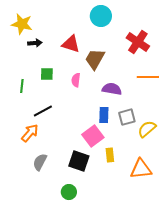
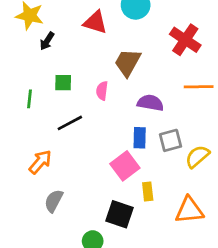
black arrow: (35, 43) -> (47, 41), turned 128
red triangle: (71, 44) -> (95, 22), moved
black line: (43, 111) -> (70, 123), moved
black square: (79, 161) -> (119, 214), moved

